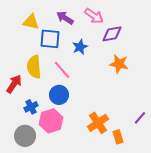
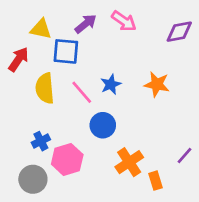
purple arrow: (65, 18) -> (86, 24), turned 108
purple diamond: (112, 34) -> (179, 32), moved
blue star: (80, 47) -> (111, 84), moved
red arrow: (14, 84) -> (18, 59), moved
blue circle: (59, 95) -> (103, 125), moved

